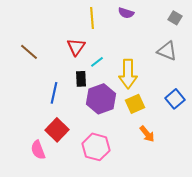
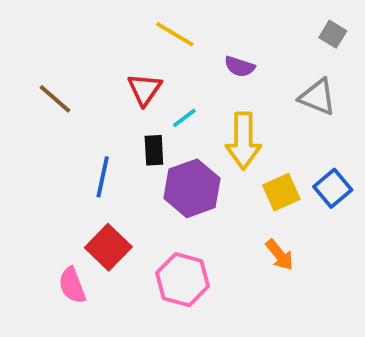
purple semicircle: (126, 13) -> (240, 67), moved
yellow line: (92, 18) -> (175, 34), turned -55
yellow square: (135, 104) -> (281, 192), moved

